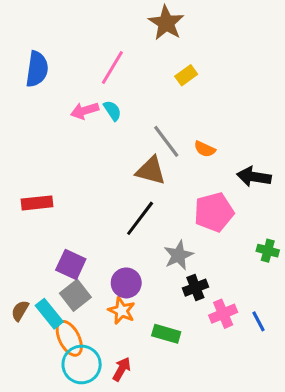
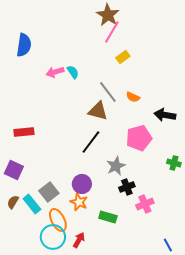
pink line: (112, 68) -> (112, 32), moved
yellow rectangle: (186, 75) -> (123, 57), moved
purple square: (71, 264) -> (14, 170), moved
blue line: (259, 321) -> (168, 245), moved
orange ellipse: (69, 338) -> (58, 220), moved

